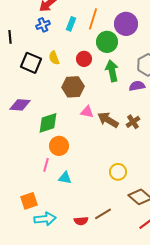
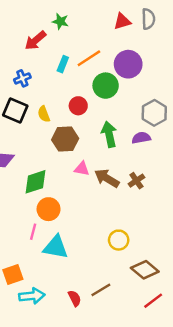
orange line: (93, 19) -> (89, 58), turned 40
blue cross: (43, 25) -> (22, 78), moved
yellow semicircle: (54, 58) -> (44, 114), moved
green arrow: (112, 71) -> (109, 134), moved
cyan triangle: (65, 178) -> (56, 247), size x1.6
red semicircle: (81, 221) -> (75, 298), turned -112

